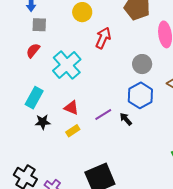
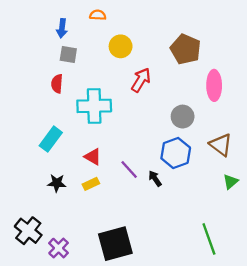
red semicircle: (33, 51) -> (57, 84), turned -42
cyan cross: (67, 65) -> (94, 106), turned 32
purple line: (103, 114) -> (129, 170), turned 72
black star: (43, 122) -> (57, 183), moved

